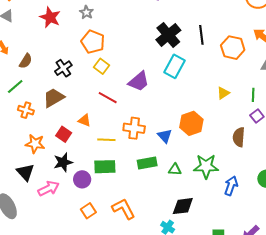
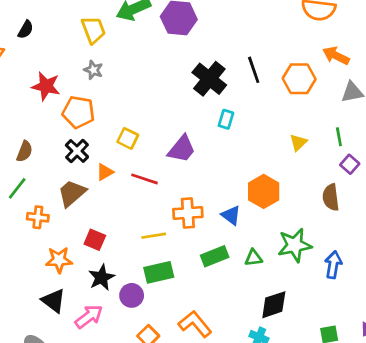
orange pentagon: (93, 42) -> (79, 112), moved
cyan rectangle: (175, 66) -> (226, 119), size x0.6
orange triangle: (84, 120) -> (105, 172), moved, turned -40

